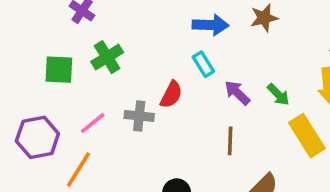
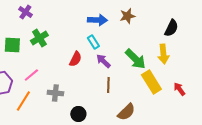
purple arrow: (237, 93) -> (103, 61), moved
green arrow: (278, 95) -> (135, 59), size x1.6
gray cross: (139, 116) -> (55, 93), moved

